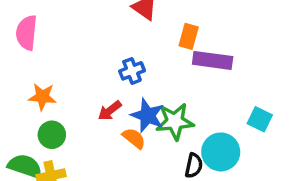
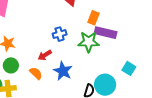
blue star: (147, 115) -> (63, 71), moved
green star: (175, 121) -> (89, 42), moved
orange semicircle: (134, 138) -> (36, 73), moved

